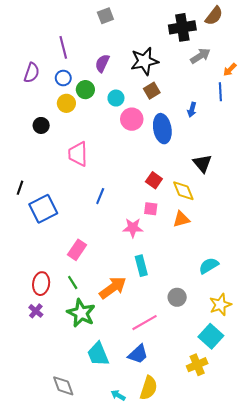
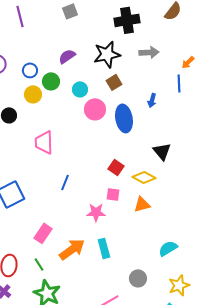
black cross: (182, 27) -> (127, 20), moved
purple line: (63, 47) -> (20, 16), moved
gray arrow: (200, 56) -> (149, 52), moved, turned 30
purple semicircle: (102, 63) -> (67, 56), turned 30
yellow diamond: (183, 191) -> (144, 177), turned -40
orange arrow: (113, 288) -> (72, 249), moved

